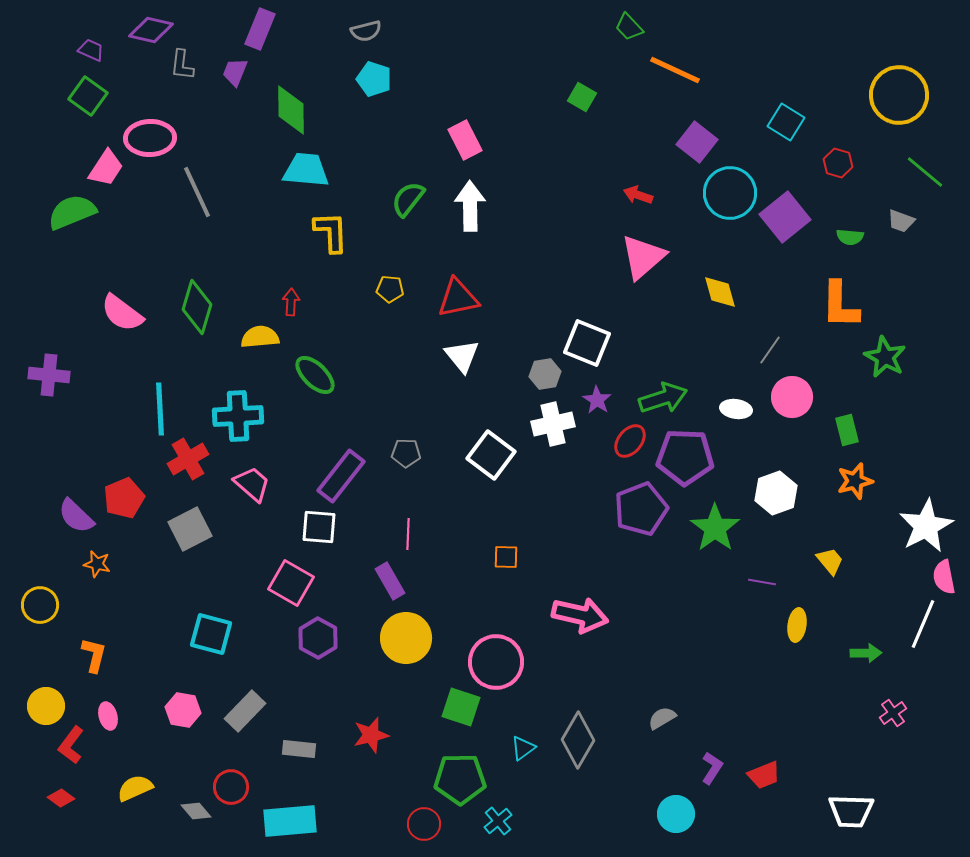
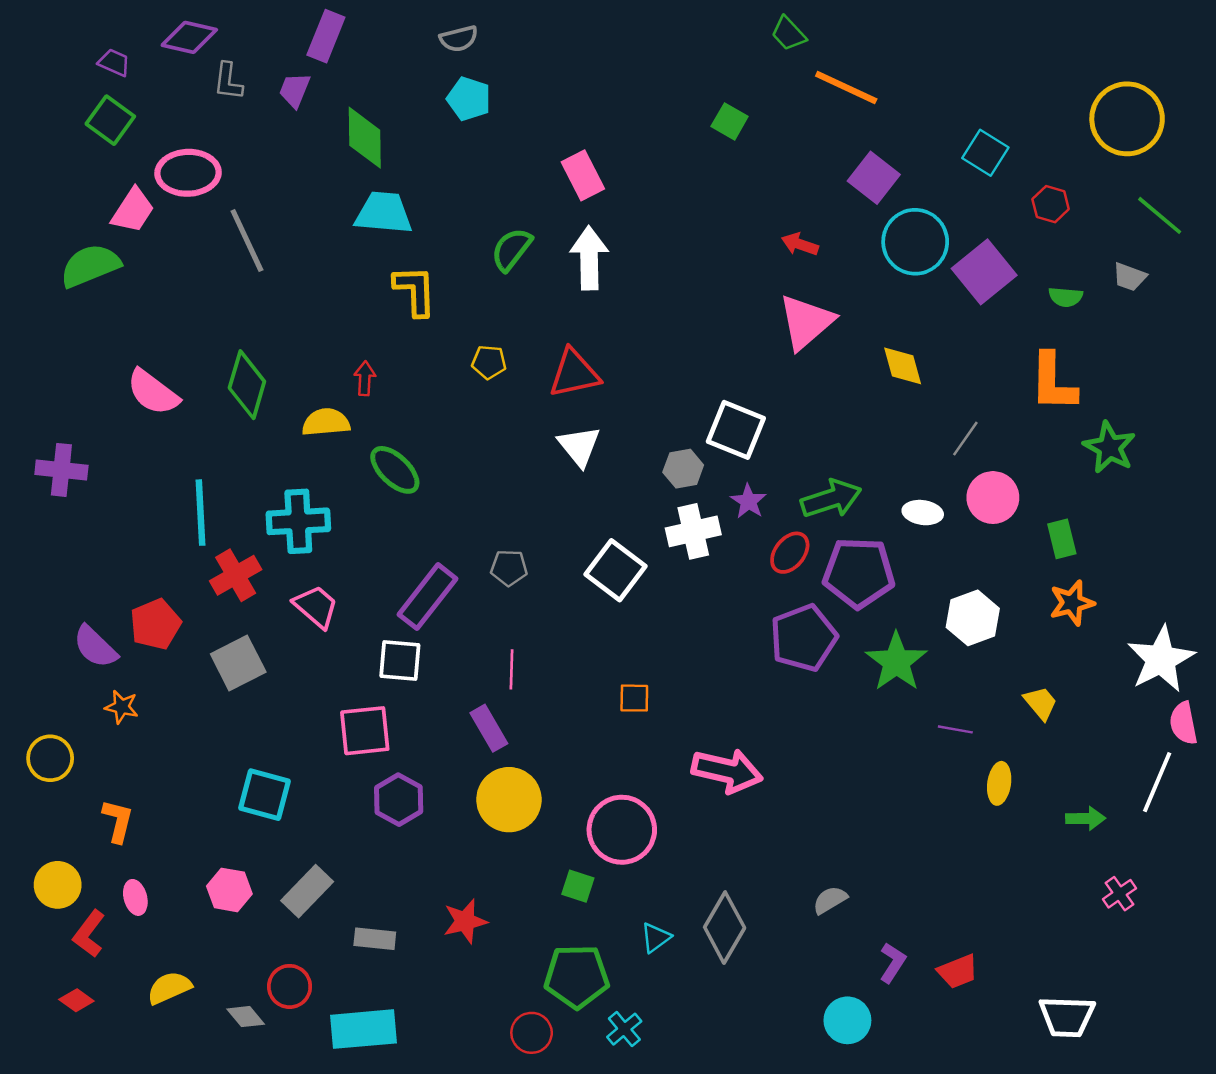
pink square: (291, 583) -> (365, 731), turned -36
green square: (461, 707) -> (578, 886), size x0.7

